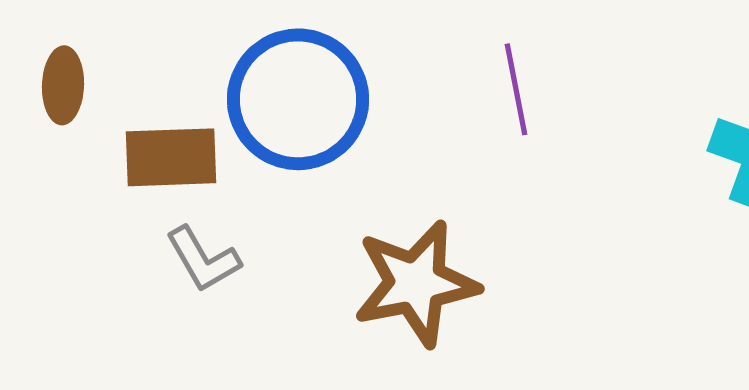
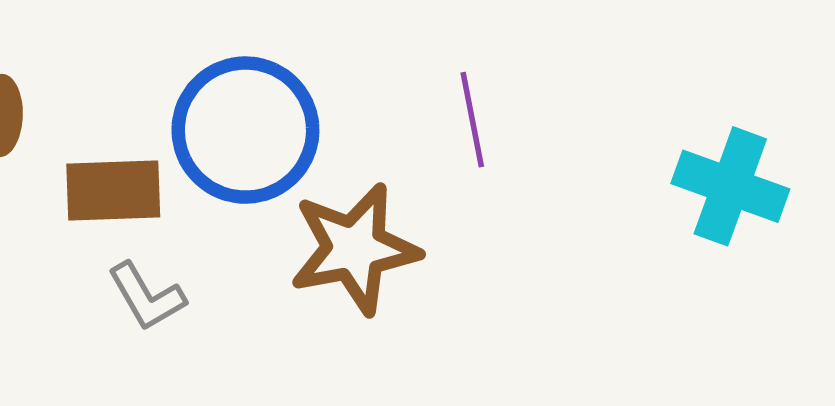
brown star: (416, 283) -> (355, 249), moved

